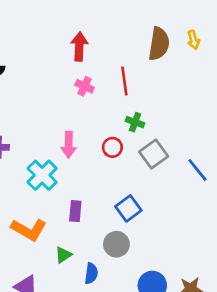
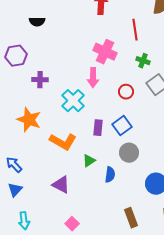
pink cross: (85, 86) -> (105, 52), moved, size x1.6
red circle: (112, 147) -> (126, 92), moved
blue square: (128, 208) -> (122, 126), moved

